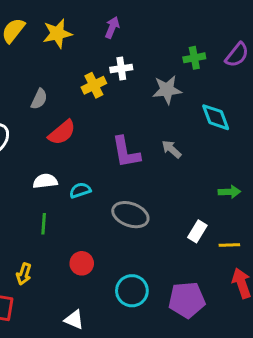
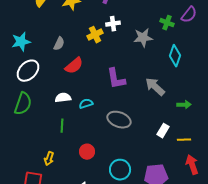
green cross: (194, 58) -> (167, 23), moved, turned 32
cyan diamond: (216, 117) -> (175, 56), turned 40
gray arrow: (172, 149) -> (155, 87), moved, size x1.5

